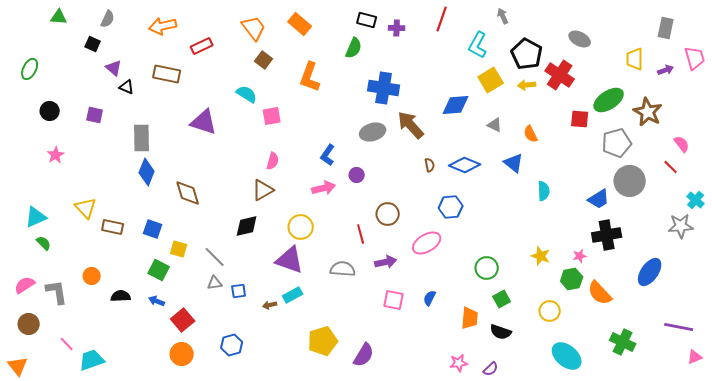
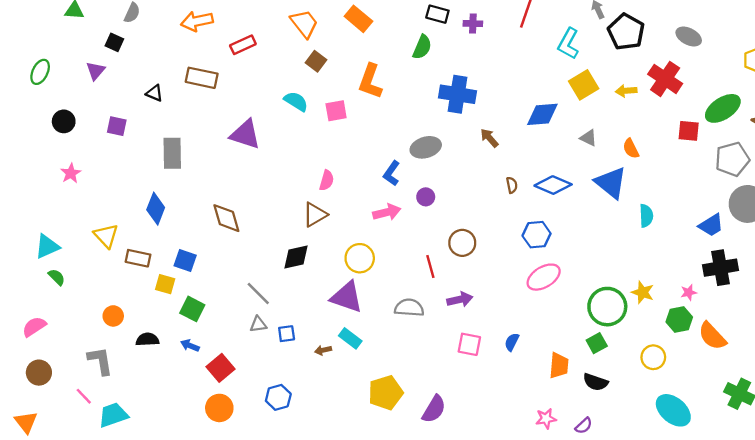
black pentagon: (527, 54) -> (626, 32), moved
purple triangle: (114, 68) -> (96, 71), moved, turned 30
pink square: (272, 116) -> (336, 111), moved
brown arrow: (411, 125) -> (489, 138), size x0.6
gray ellipse: (373, 132) -> (426, 147), moved
blue triangle: (514, 163) -> (611, 183), size x1.4
blue diamond: (147, 172) -> (156, 209), moved
pink ellipse: (427, 243) -> (544, 277), moved
yellow square: (179, 249) -> (165, 284), moved
green circle: (487, 268) -> (607, 307), moved, size x1.4
gray L-shape: (57, 292) -> (100, 361), moved
cyan rectangle: (293, 295) -> (350, 338), turned 66

